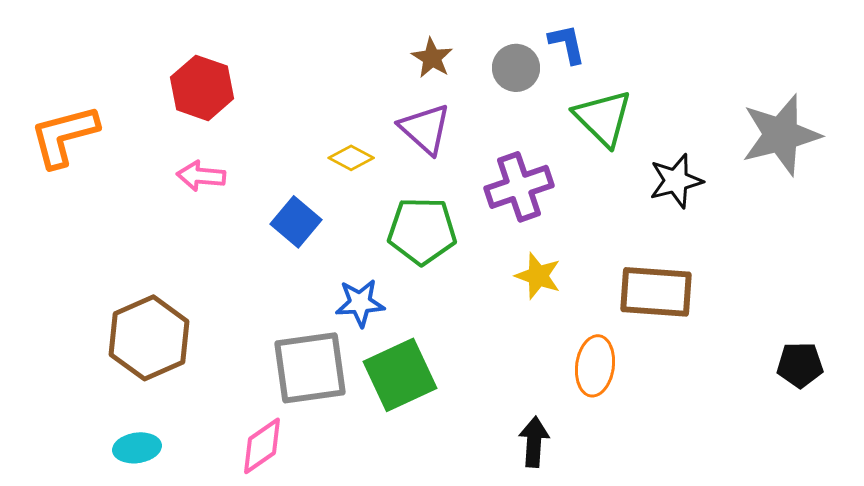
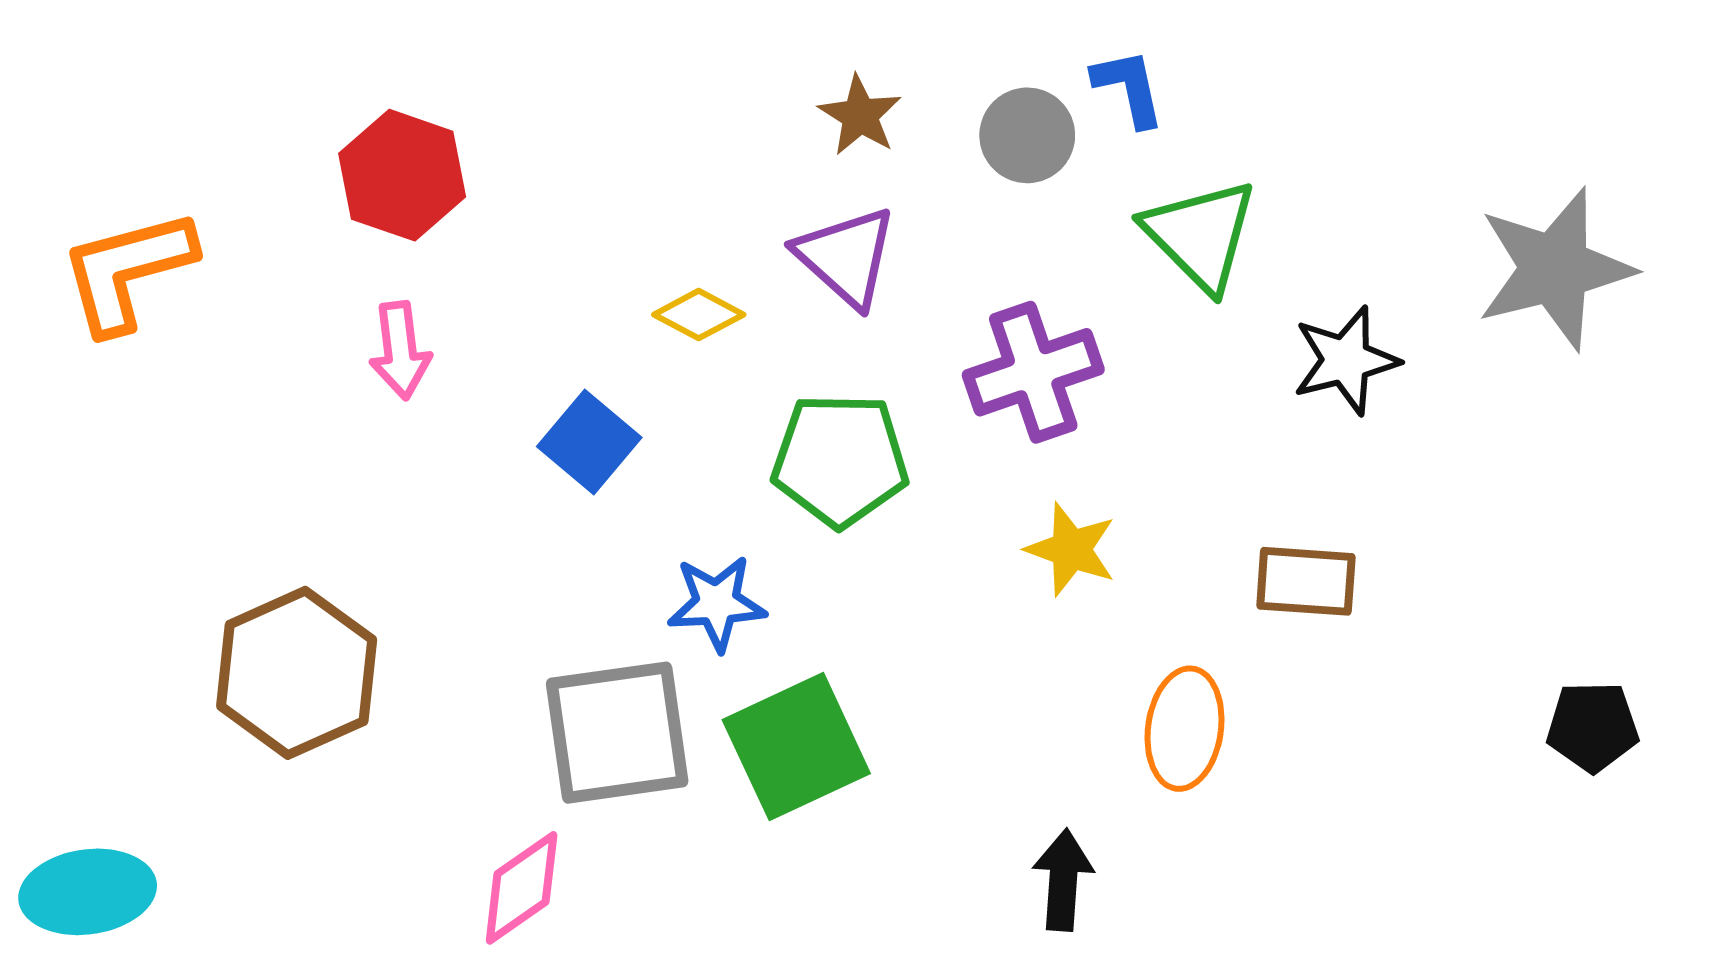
pink arrow: (201, 176) -> (400, 350), turned -102
brown rectangle: (656, 292) -> (1306, 581), size x0.7
cyan ellipse: (137, 448) -> (88, 892), moved, size x1.4

